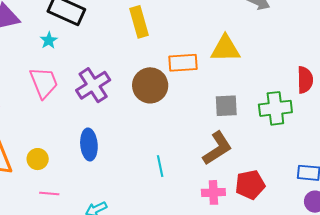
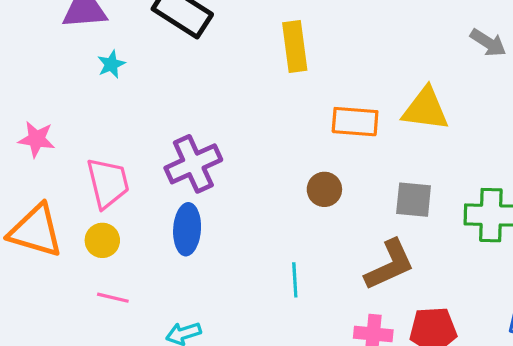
cyan star: (49, 40) -> (111, 64), moved
pink trapezoid: (44, 83) -> (108, 183), moved
purple cross: (93, 85) -> (193, 164), moved
brown circle: (150, 85) -> (324, 189), moved, size x0.6

